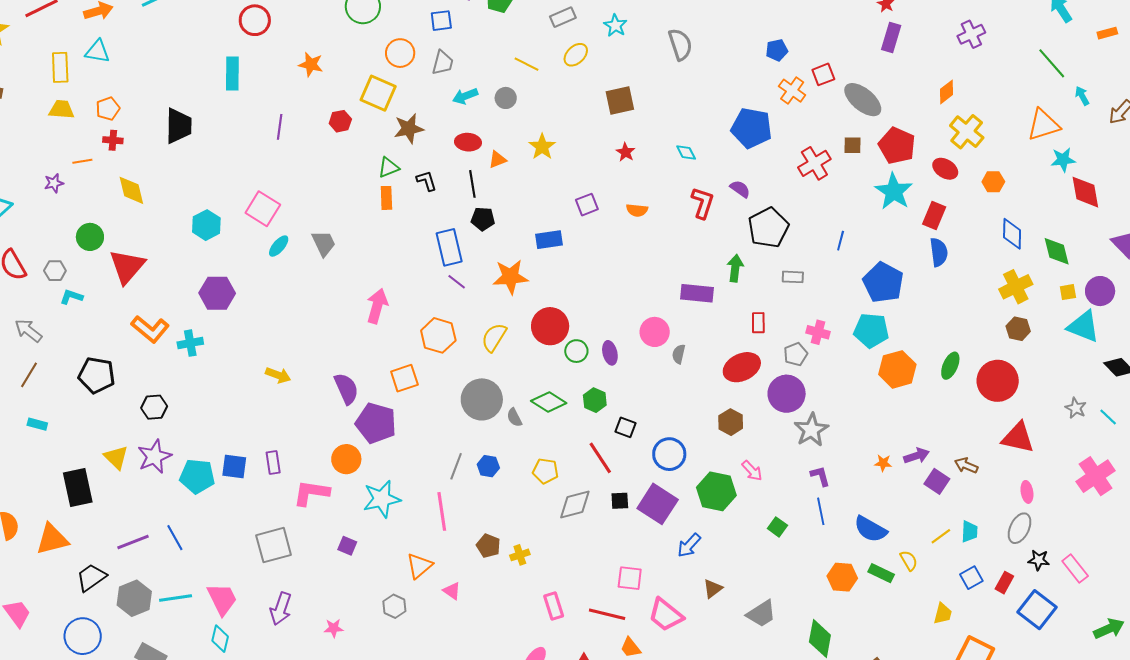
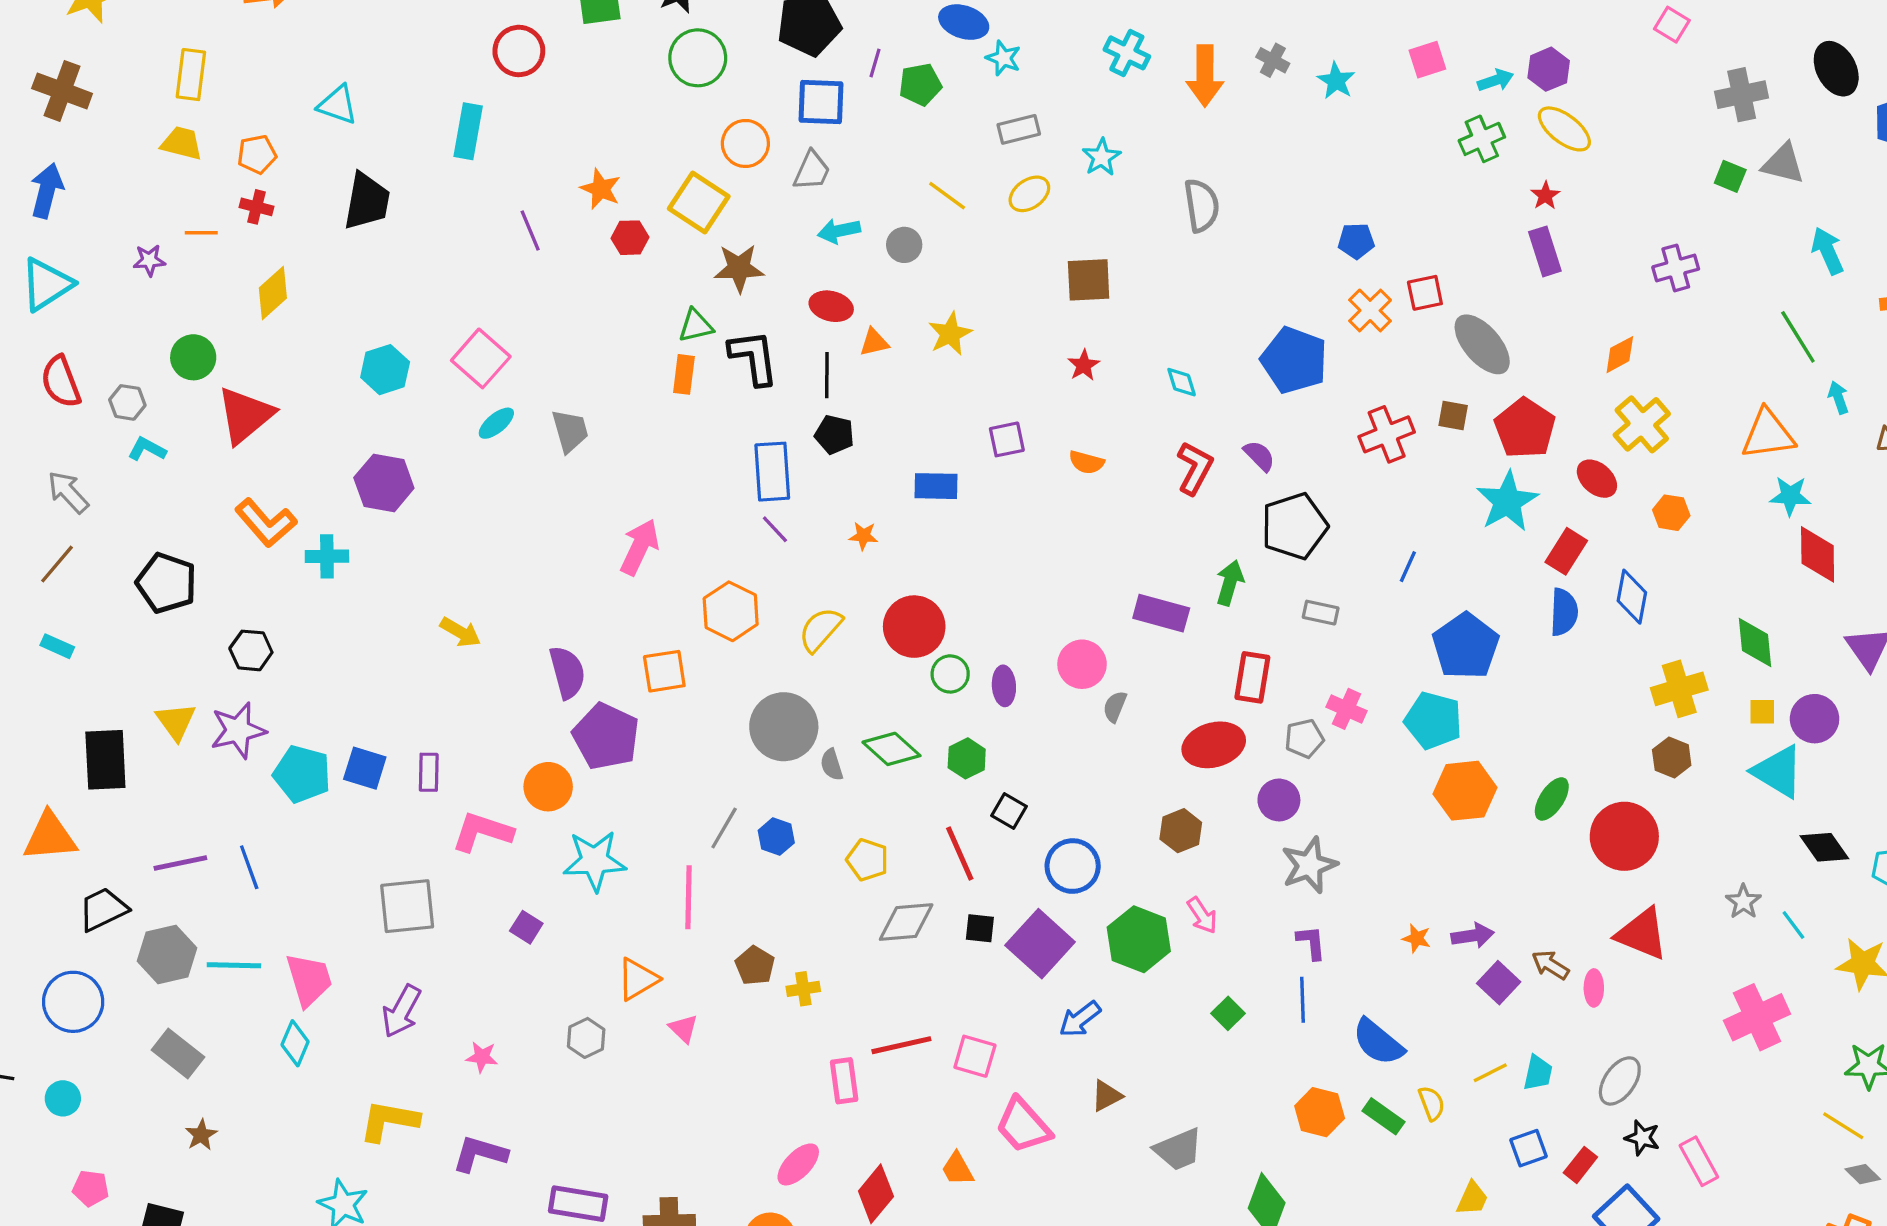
blue square: (441, 21) -> (821, 102), size x1.4
purple rectangle: (891, 38) -> (1545, 251), turned -44
cyan triangle: (97, 51) -> (338, 105), moved
orange star: (311, 64) -> (601, 189), moved
purple line: (280, 127) -> (530, 231), turned -40
black L-shape: (427, 181) -> (754, 357), size x1.6
yellow diamond: (131, 190) -> (273, 293), turned 52
blue diamond: (1012, 234) -> (1632, 597), moved
orange star: (510, 277) -> (863, 536), size x0.5
red rectangle: (758, 323) -> (1252, 677), size x1.4
purple circle: (787, 394) -> (1279, 800), size x0.7
pink ellipse: (1027, 492) -> (1594, 988), moved
red line: (607, 614) -> (901, 1045), moved, turned -36

